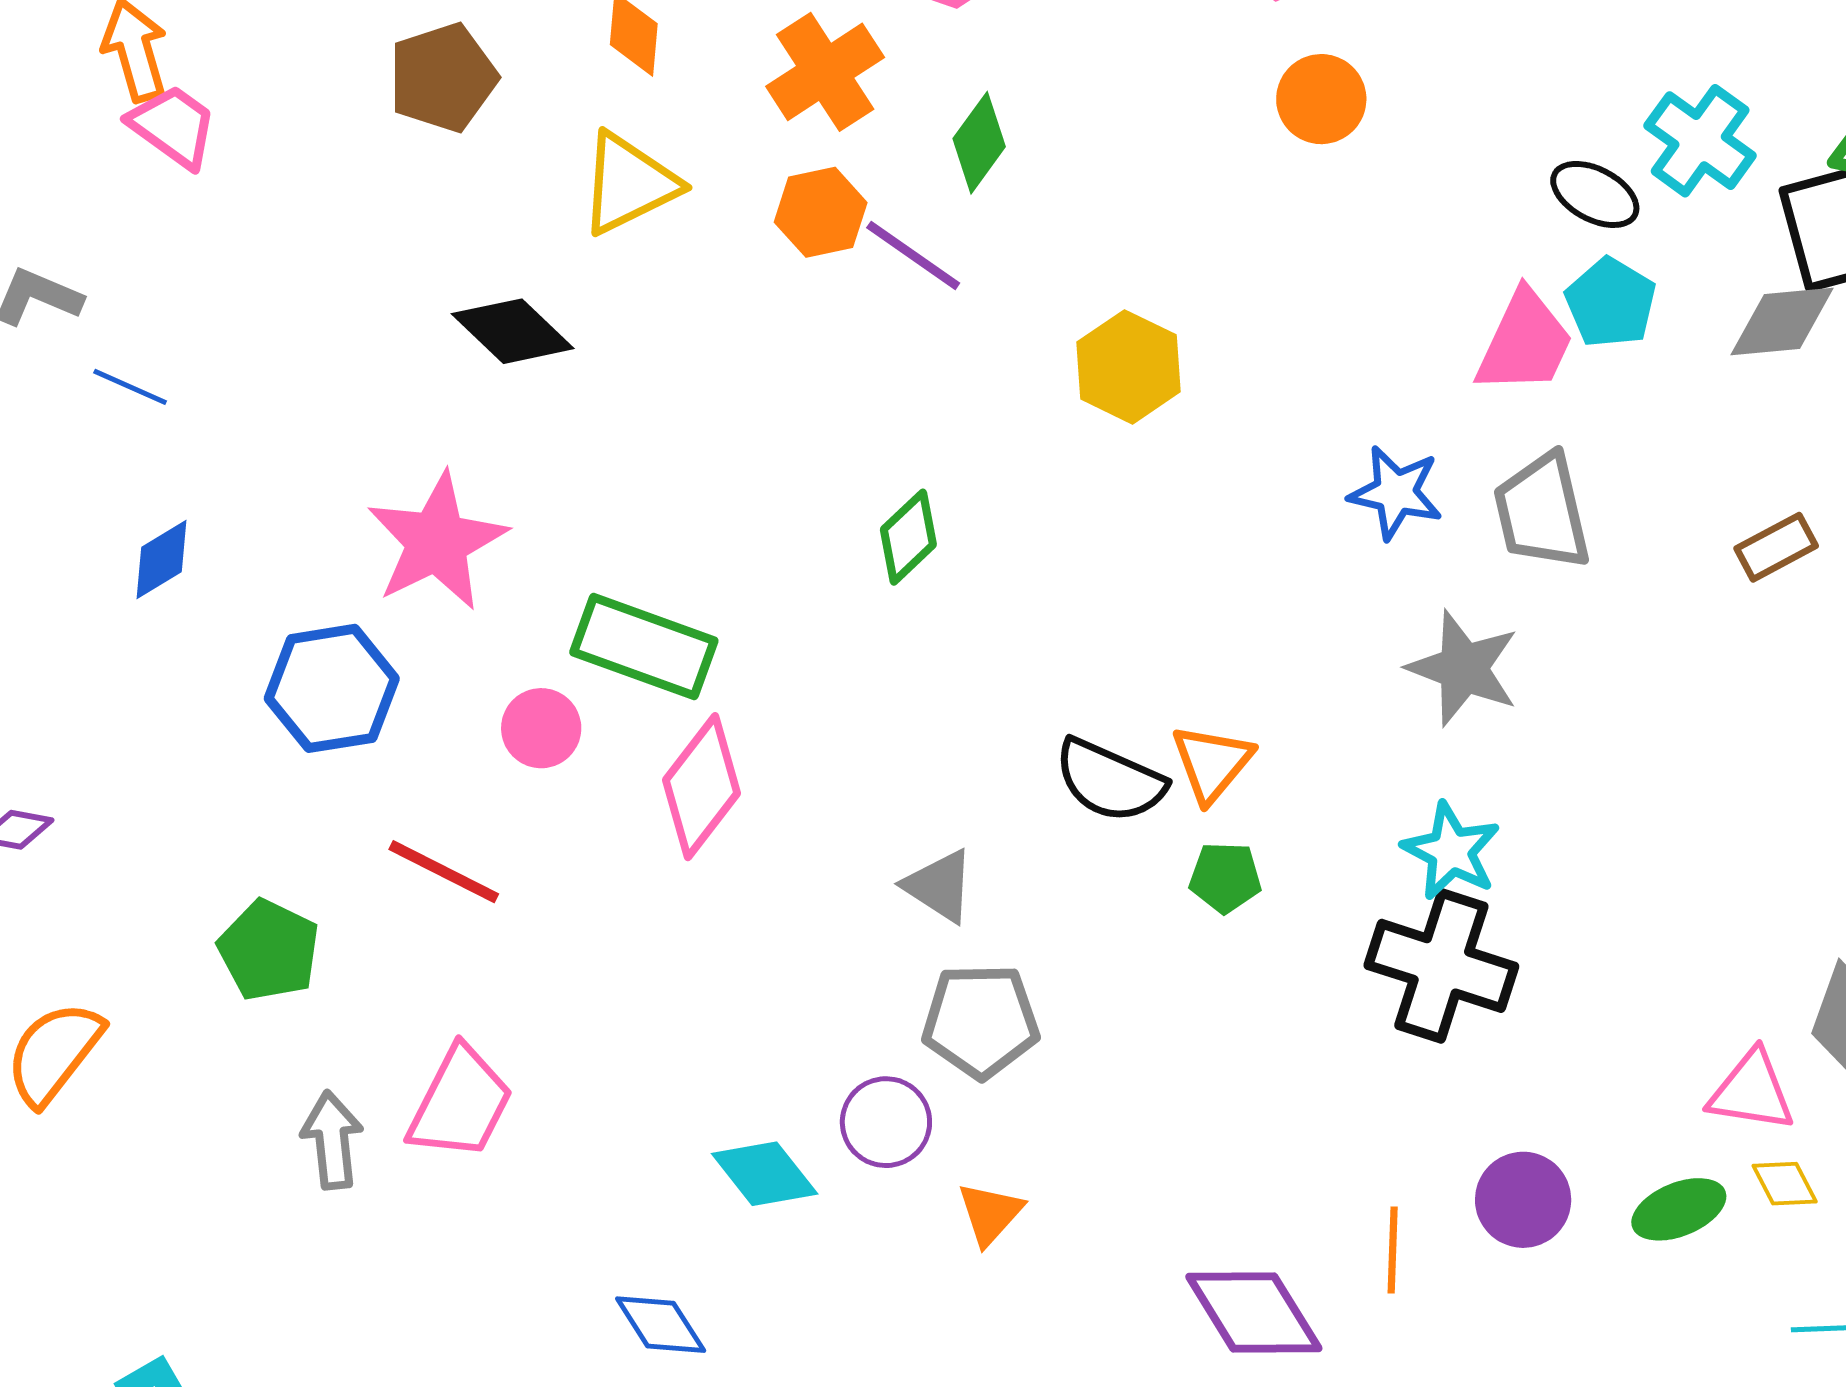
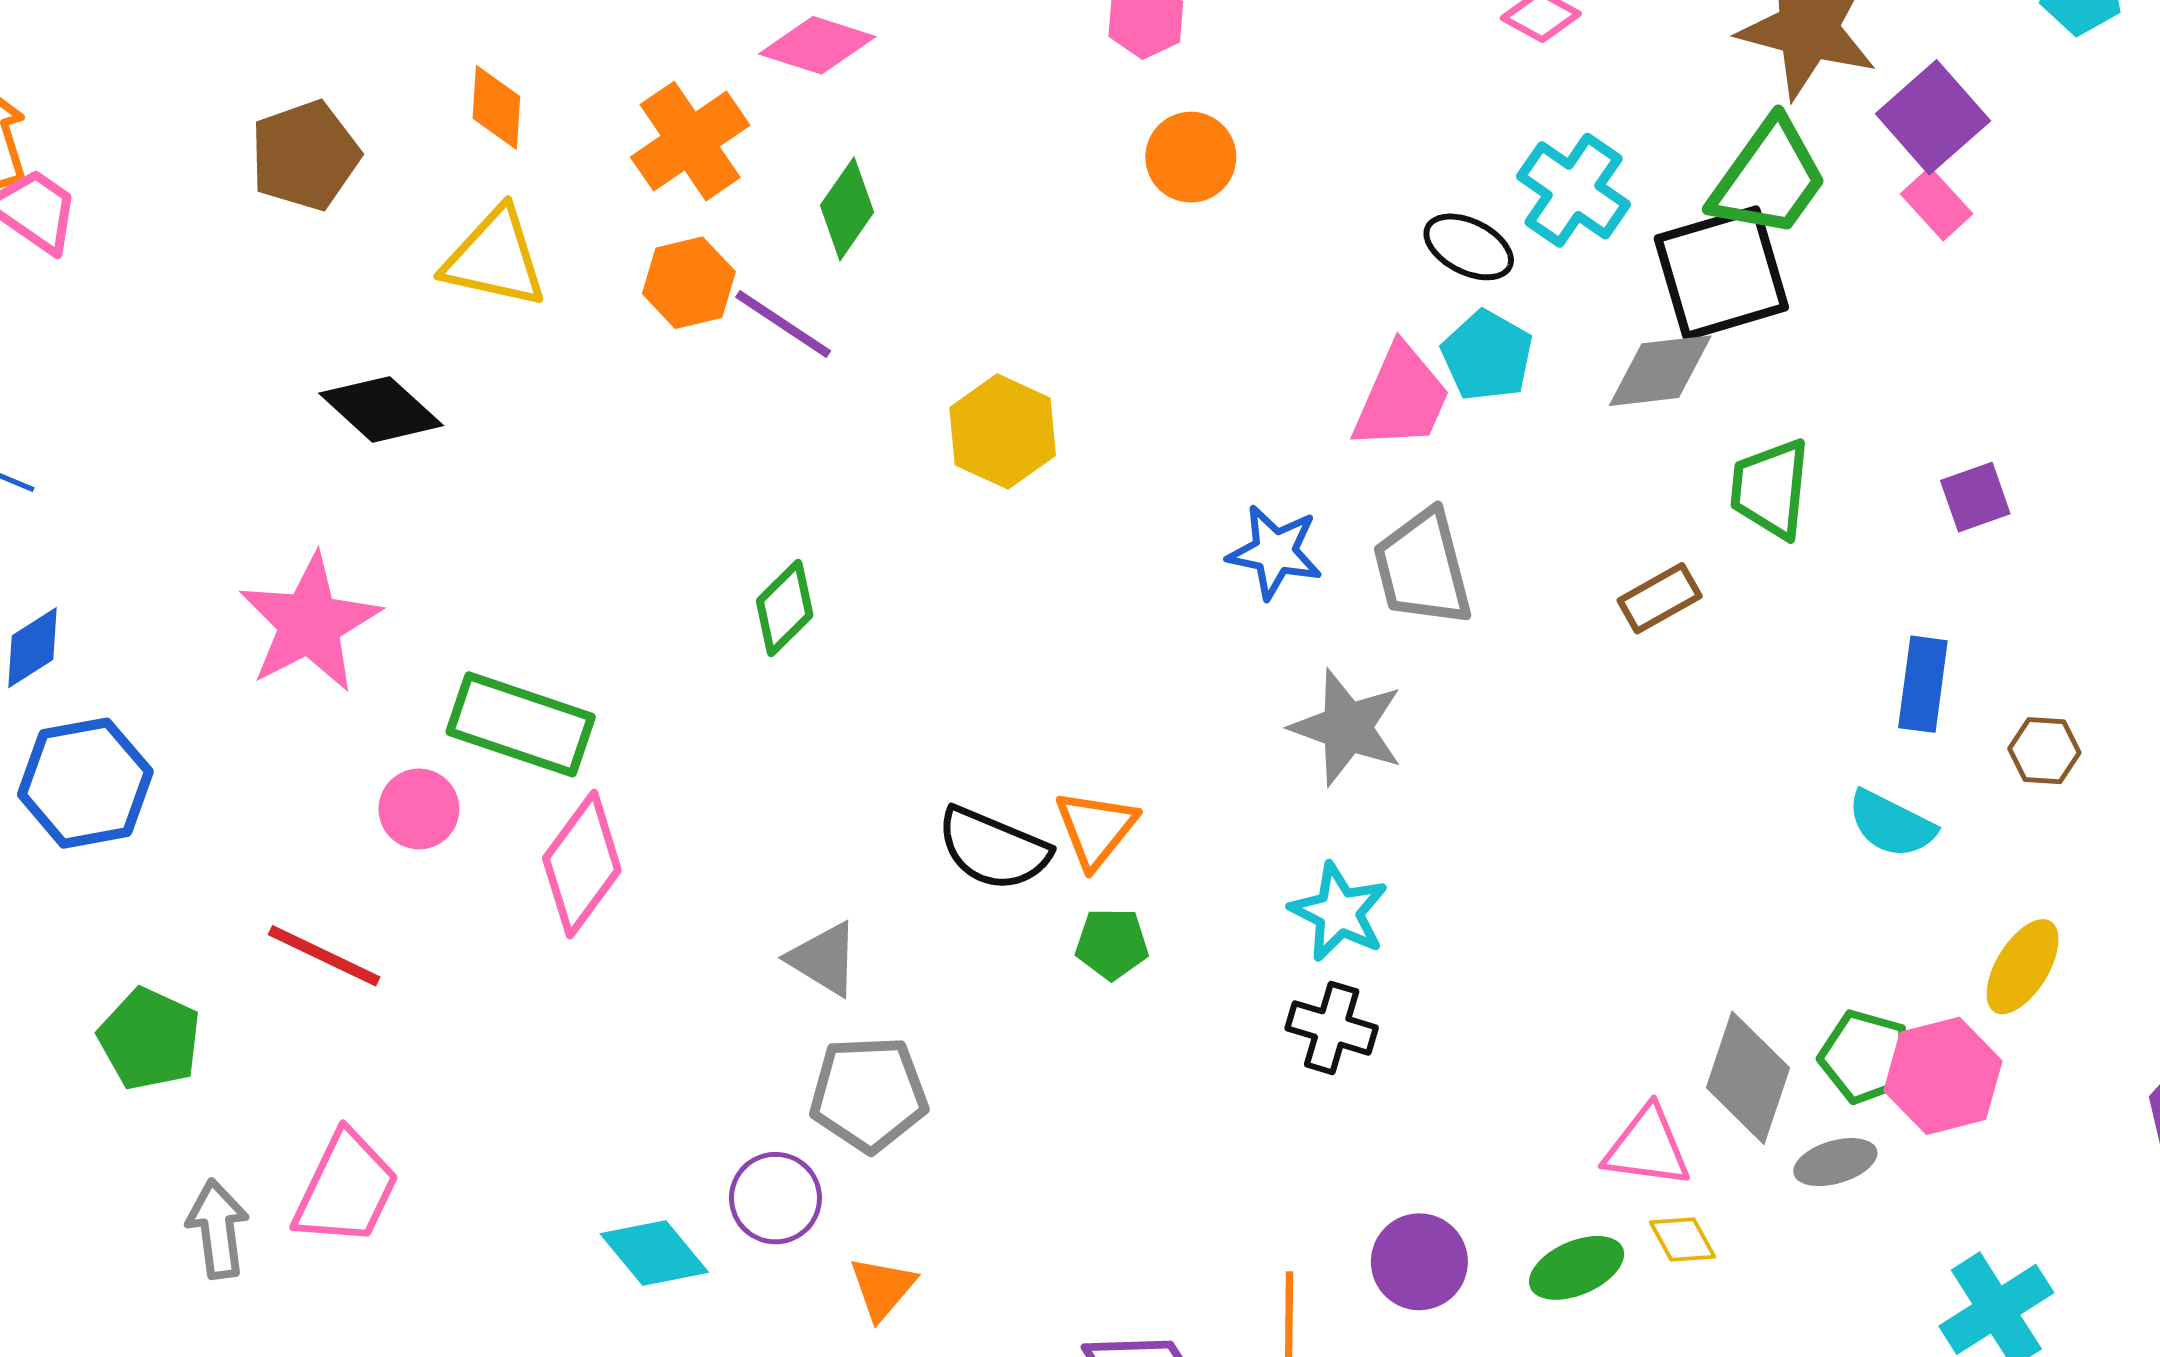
yellow triangle: (629, 184) -> (495, 258), turned 40
blue hexagon: (332, 688) -> (85, 783), moved
black cross: (1441, 966) -> (1332, 1028), size x0.6

